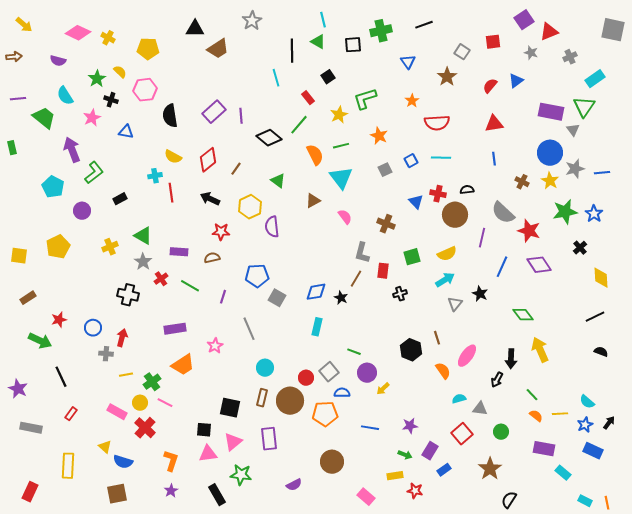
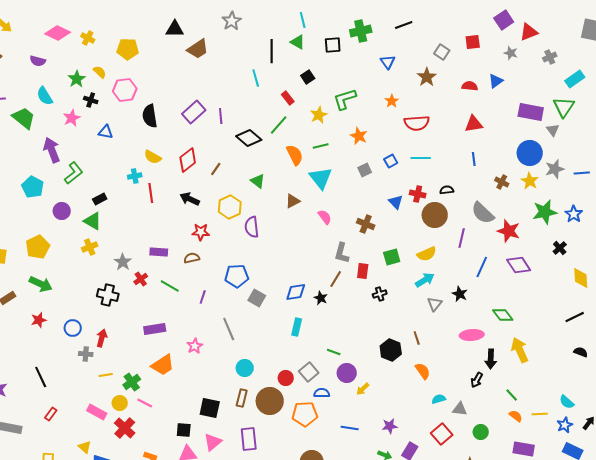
red semicircle: (490, 86) -> (470, 86), turned 56
green triangle: (143, 236) -> (93, 221), moved
green arrow: (40, 341) -> (41, 284), moved
pink ellipse: (467, 356) -> (472, 335), moved, turned 50

